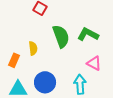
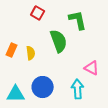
green L-shape: (88, 34) -> (78, 20), moved, turned 50
orange rectangle: (14, 60) -> (12, 50), moved

